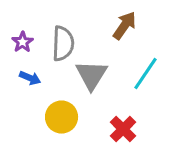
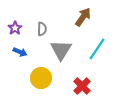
gray semicircle: (63, 44) -> (42, 29), size x0.6

